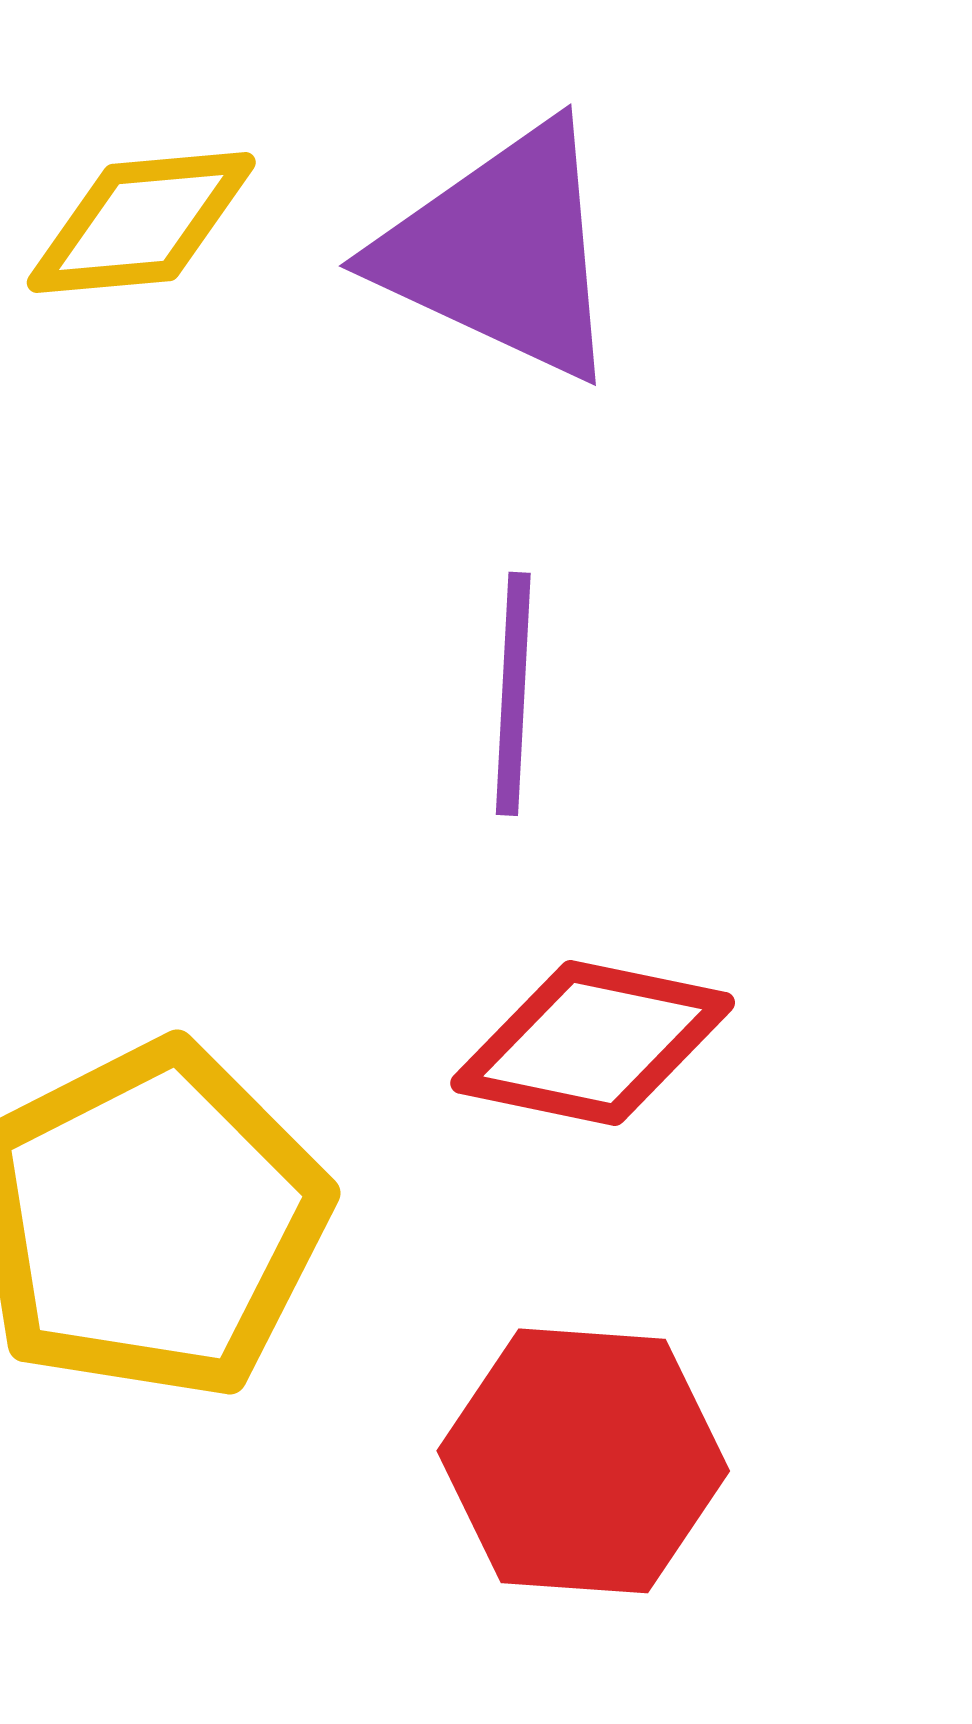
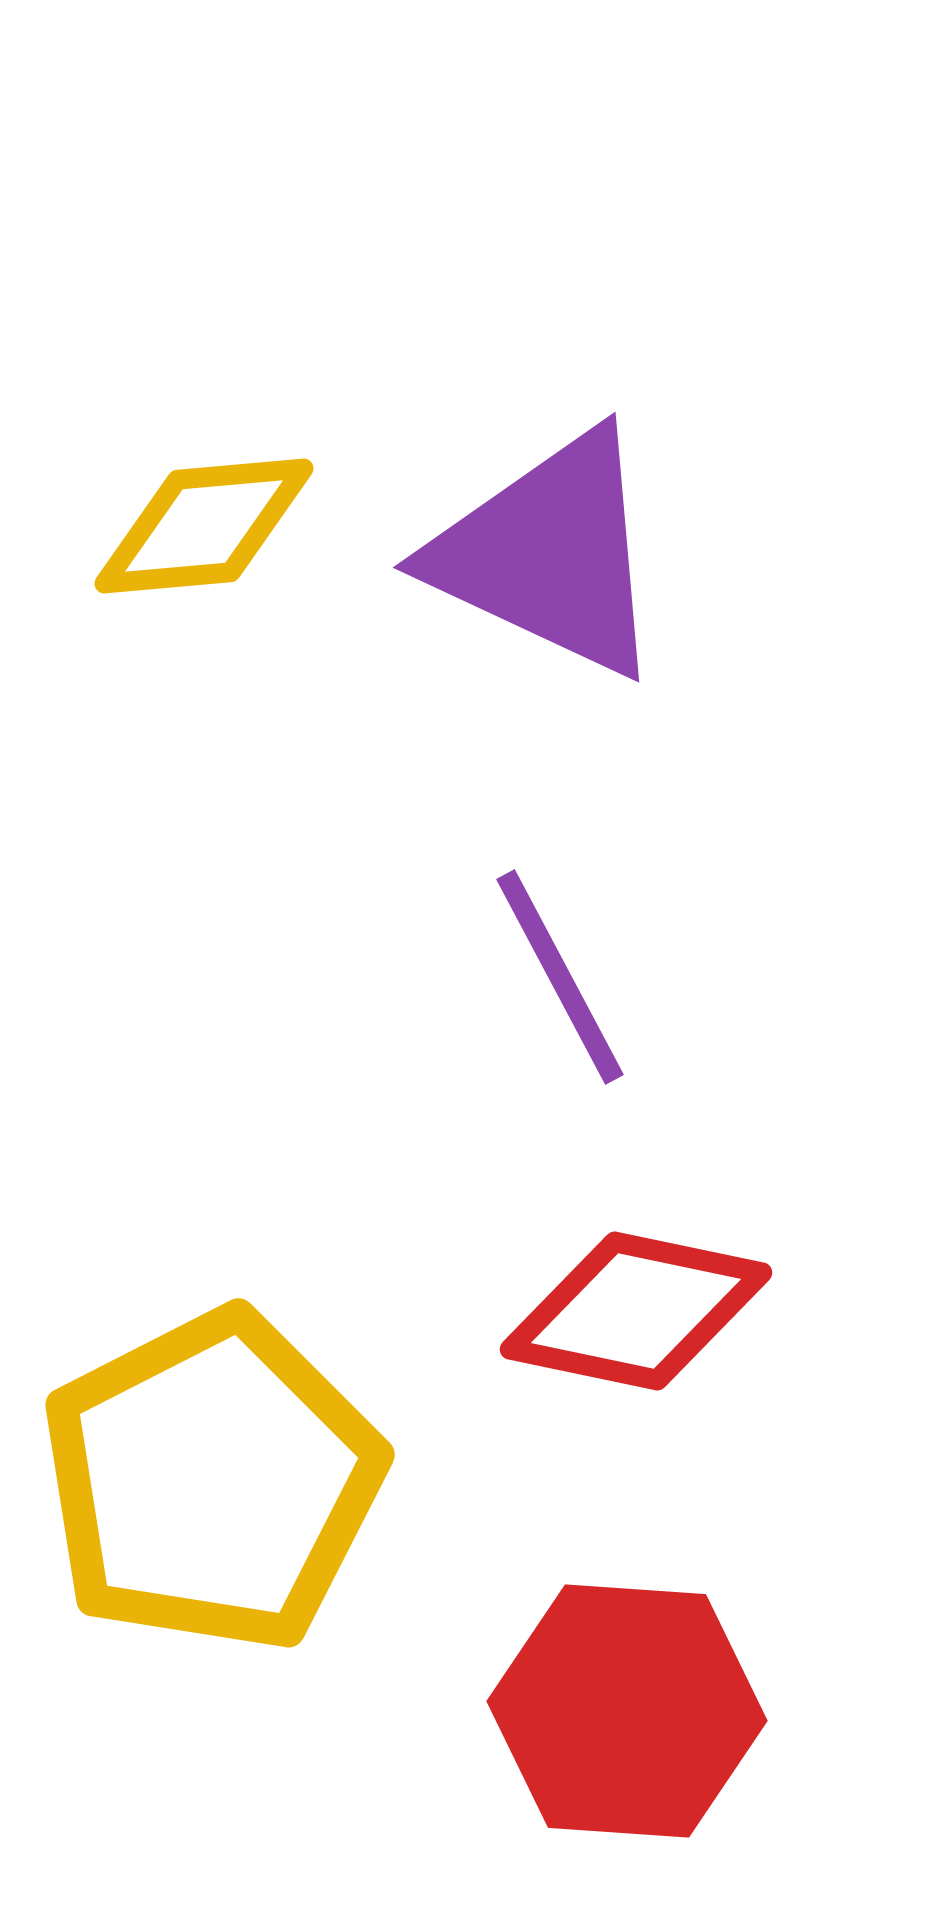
purple line: (513, 694) -> (560, 977), turned -31

